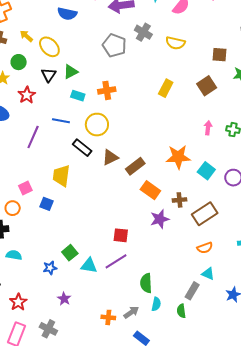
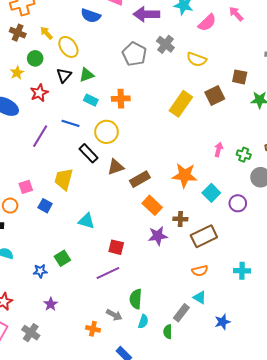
brown square: (207, 86) -> (215, 96), moved
yellow rectangle: (166, 88) -> (181, 104), size x1.4
cyan triangle: (89, 266) -> (86, 221), moved
gray arrow: (131, 312) -> (114, 315), moved, turned 56

